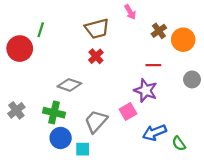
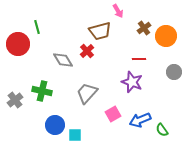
brown trapezoid: (97, 29) -> (100, 31), moved
green line: (41, 30) -> (37, 27), turned -32
gray diamond: (69, 85) -> (63, 60), moved, turned 40
pink square: (128, 111) -> (113, 114), moved
green cross: (54, 113) -> (42, 91), moved
gray trapezoid: (96, 121) -> (87, 93), moved

